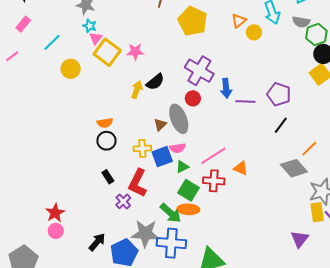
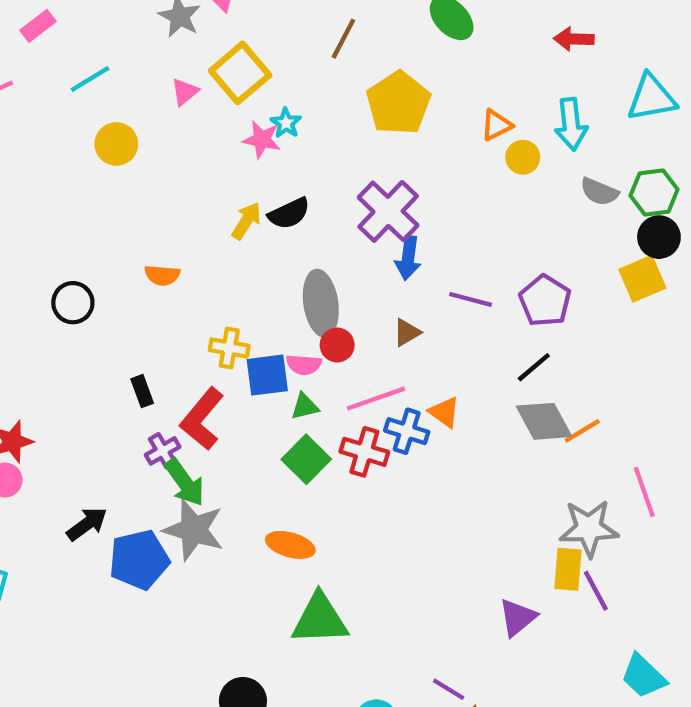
gray semicircle: (301, 22) -> (599, 192), moved
cyan star: (90, 26) -> (286, 123), moved
yellow square: (107, 52) -> (240, 73), moved
blue arrow: (226, 88) -> (408, 258), moved
red circle: (193, 98) -> (337, 345), moved
brown triangle: (160, 125) -> (407, 332), moved
black circle: (106, 141) -> (73, 303), moved
orange triangle: (241, 168) -> (444, 412), moved
gray diamond: (294, 168) -> (544, 421), moved
orange ellipse: (188, 209) -> (290, 545), moved
green arrow: (171, 213) -> (185, 482), moved
blue cross: (171, 243) -> (407, 431), moved, size x0.7

